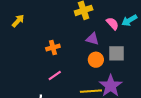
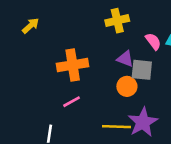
orange cross: (53, 47) -> (73, 65), size x1.6
gray square: (116, 53) -> (142, 70), moved

